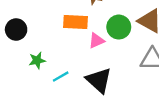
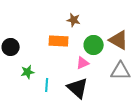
pink triangle: (96, 41) -> (83, 63), moved
cyan line: (61, 77) -> (47, 85), turned -56

